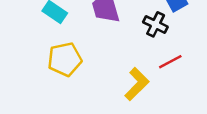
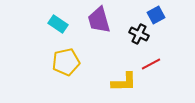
yellow L-shape: (137, 84) -> (124, 82), turned 44

